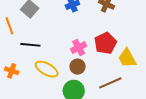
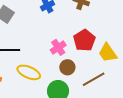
brown circle: (78, 67) -> (67, 67), moved

